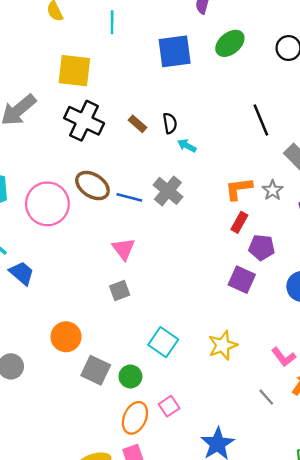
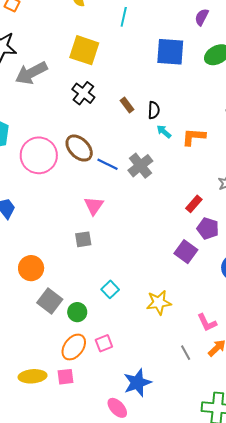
black cross: (84, 121) -> (83, 93), size x0.7
orange L-shape: (239, 189) -> (194, 137), moved
cyan square: (163, 342) -> (110, 289), size x0.7

